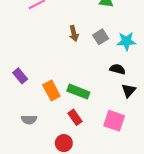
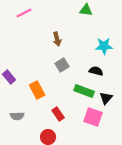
gray square: (101, 37) -> (62, 65), moved
black triangle: (129, 90) -> (106, 98), moved
green rectangle: (78, 92) -> (84, 91), moved

